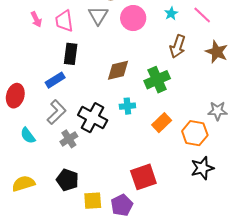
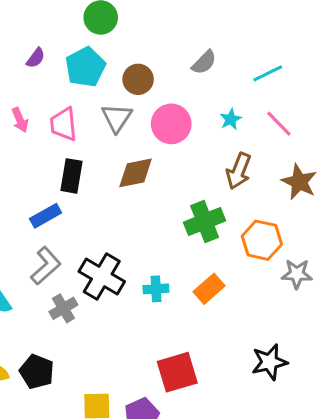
brown diamond: (118, 70) -> (136, 173), moved
cyan cross: (127, 106) -> (156, 289), moved
orange hexagon: (195, 133) -> (262, 240), moved
black pentagon: (67, 180) -> (37, 372), moved

